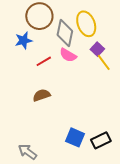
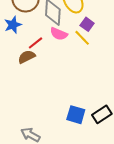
yellow line: (104, 62) -> (82, 38), moved
brown semicircle: (42, 95) -> (27, 57), moved

